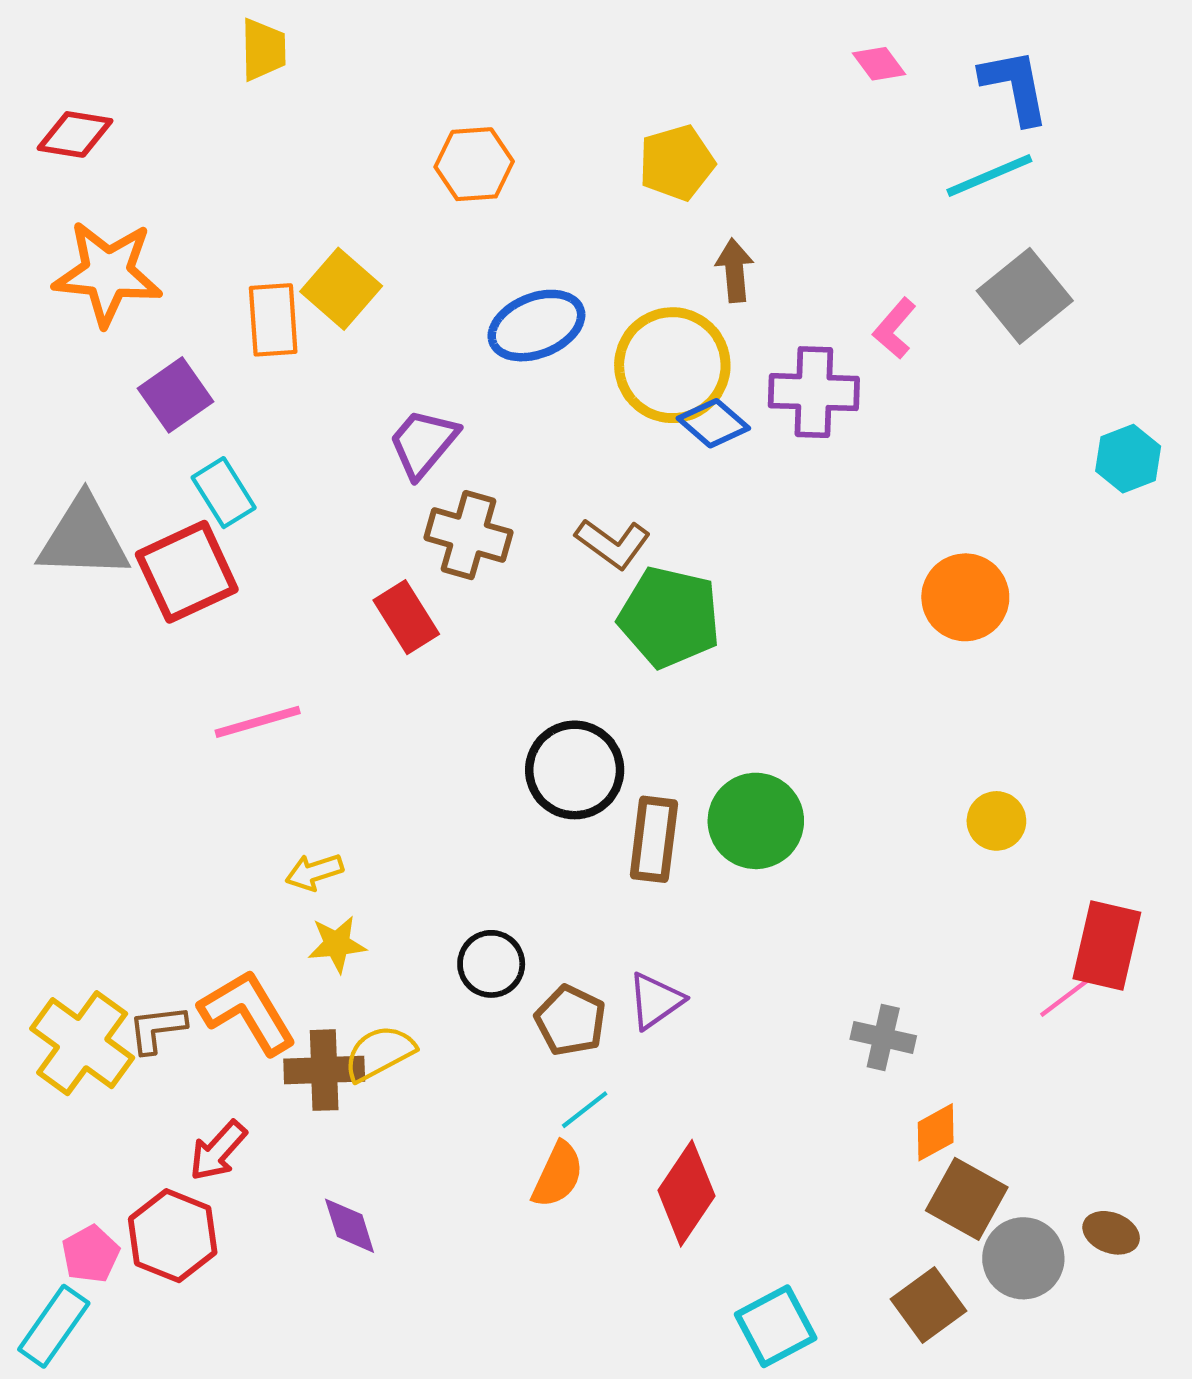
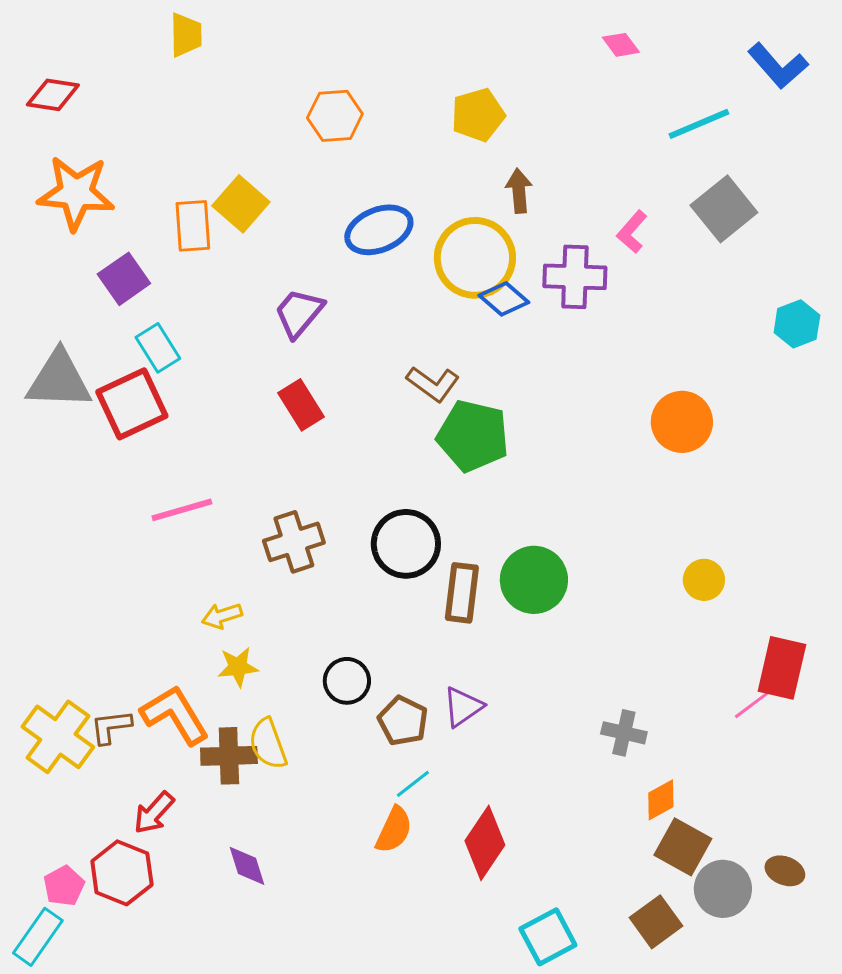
blue L-shape: (1015, 86) -> (778, 66), moved, turned 150
brown cross: (469, 535) -> (294, 542), moved, turned -34
red rectangle: (406, 617) -> (301, 405), moved
yellow semicircle: (379, 1053) -> (268, 744), turned -82

